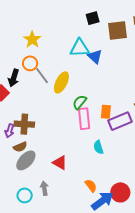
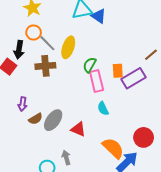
brown cross: (24, 124) -> (45, 66), moved
cyan semicircle: (98, 147) -> (103, 108), moved
gray ellipse: (26, 160) -> (53, 120), moved
orange semicircle: (91, 186) -> (113, 148), size x1.6
red circle: (120, 192) -> (144, 137), moved

